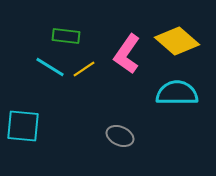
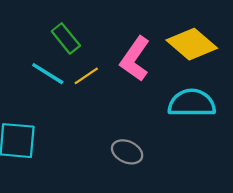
green rectangle: (66, 36) -> (66, 38), turned 44

